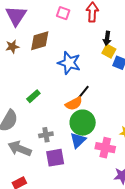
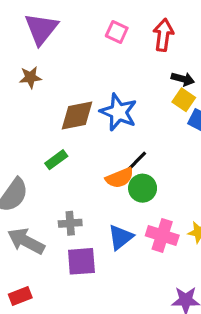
black arrow: (107, 38) -> (183, 79), turned -88
brown diamond: (40, 41) -> (77, 115), moved
green circle: (83, 123) -> (143, 188), moved, size x0.7
pink cross: (105, 148) -> (162, 235), moved

